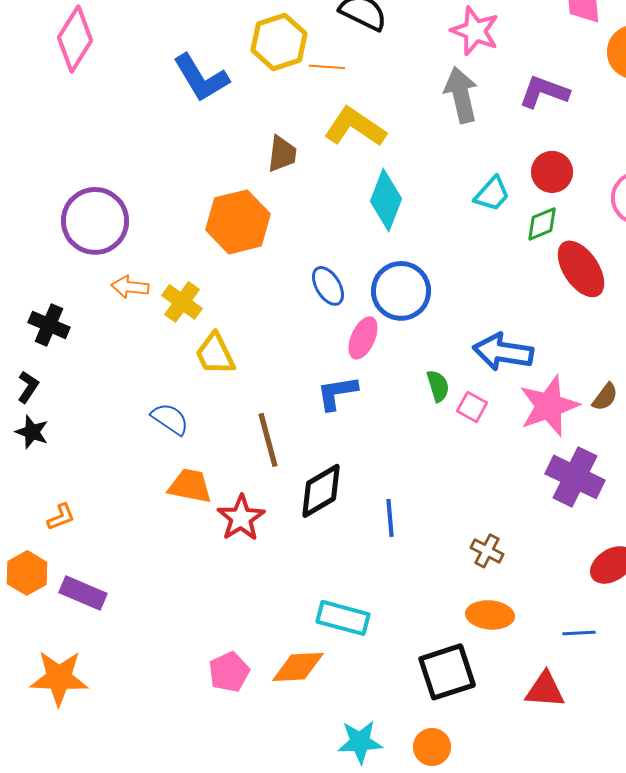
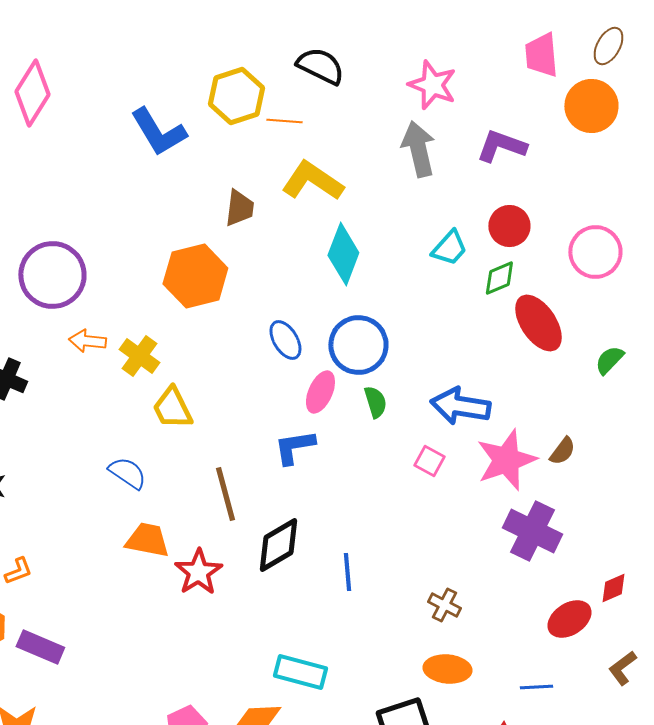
green semicircle: (438, 386) -> (375, 402), moved

